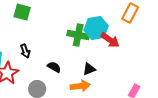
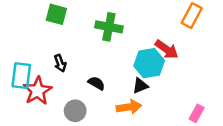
cyan hexagon: (96, 28) -> (149, 63), moved
green cross: (78, 35) -> (109, 27), moved

